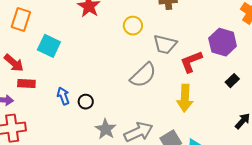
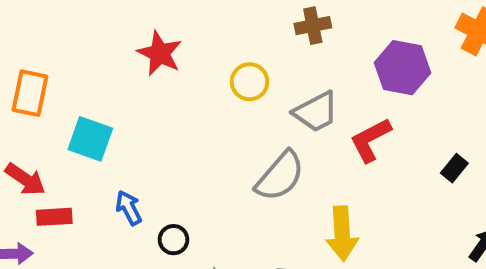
purple hexagon: (223, 42) -> (403, 68), moved
gray trapezoid: (165, 44) -> (316, 112), turned -35
blue arrow: (63, 96) -> (129, 208), moved
yellow arrow: (185, 98) -> (342, 234), moved

